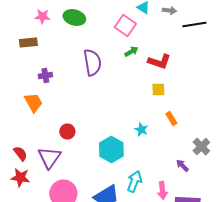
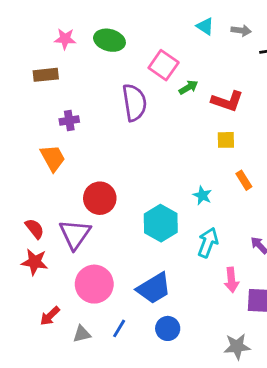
pink square: (125, 26) -> (164, 65), moved
red circle: (67, 132) -> (100, 198), size x1.5
cyan arrow: (134, 182) -> (208, 243), moved

